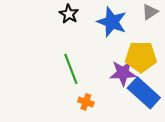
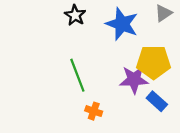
blue rectangle: (144, 93) -> (157, 101), size x0.6

